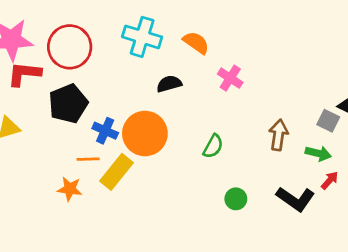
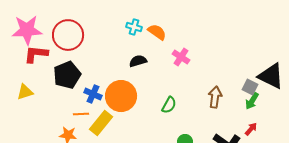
cyan cross: (142, 37) -> (134, 27), moved, size x0.6
green arrow: (318, 153) -> (252, 101), moved, turned 108

